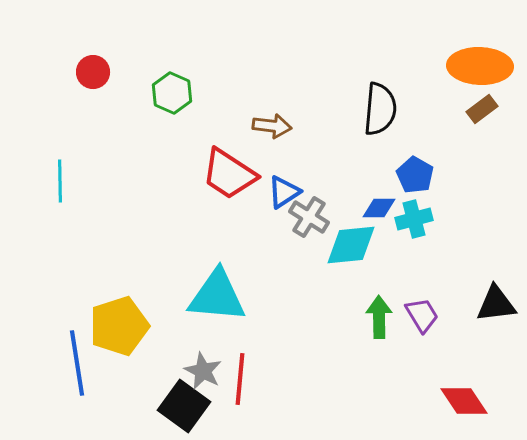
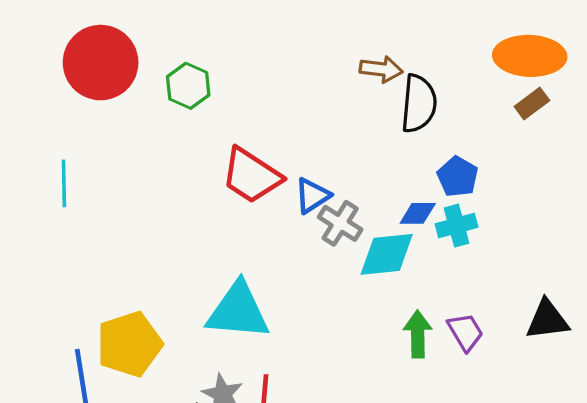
red circle: (93, 72) -> (101, 63), size x2.0
brown arrow: (272, 126) -> (381, 69), moved

